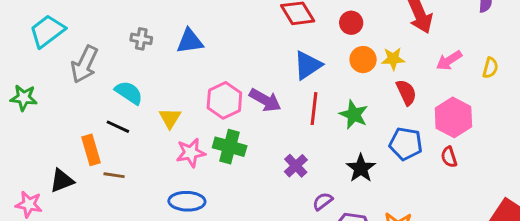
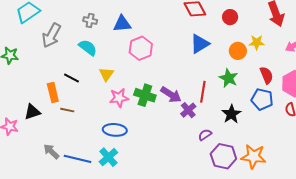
orange circle: (363, 60) -> (238, 51), moved
red semicircle: (406, 92) -> (266, 75), moved
cyan semicircle: (129, 93) -> (88, 48), moved
pink hexagon: (224, 100) -> (141, 48), moved
purple arrow: (265, 100) -> (171, 95), moved
red line: (314, 109) -> (203, 92), moved

